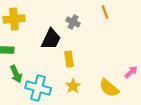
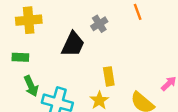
gray cross: (73, 22) -> (99, 24), turned 32
yellow rectangle: (69, 59) -> (109, 76), moved

